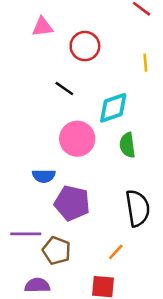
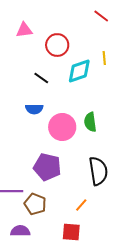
cyan diamond: (113, 108) -> (79, 71), moved
pink circle: (77, 139) -> (62, 127), moved
blue semicircle: (44, 176) -> (34, 109), moved

